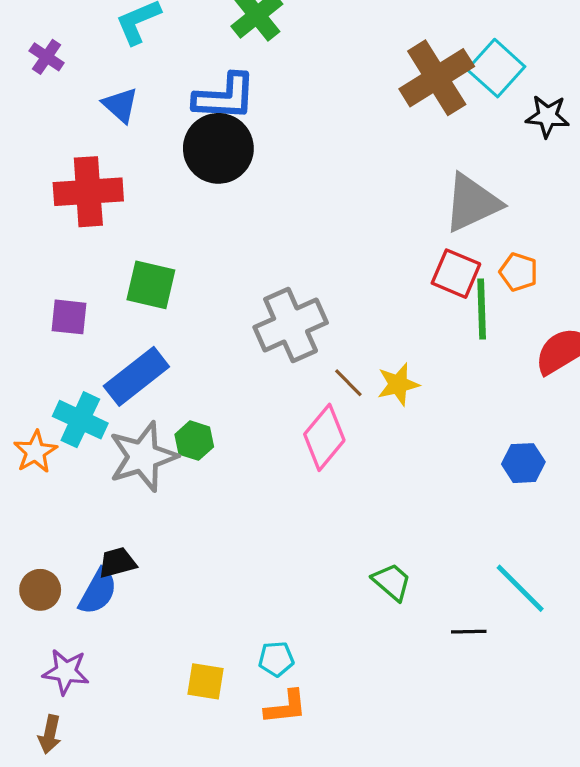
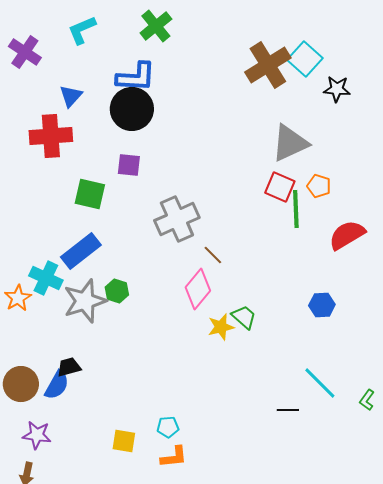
purple cross: (47, 57) -> (25, 52), size x1.5
blue triangle: (120, 105) -> (71, 96), moved, turned 30
purple square: (69, 317) -> (129, 165), moved
yellow star: (398, 384) -> (221, 327), moved
green trapezoid: (392, 582) -> (244, 317), moved
brown circle: (40, 590) -> (21, 384), size x1.4

